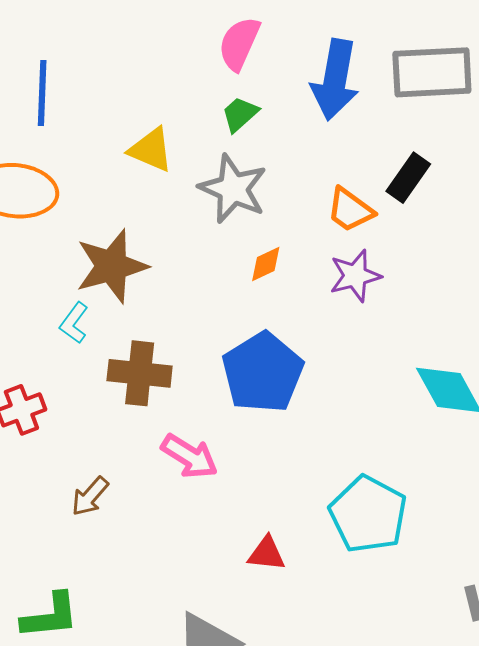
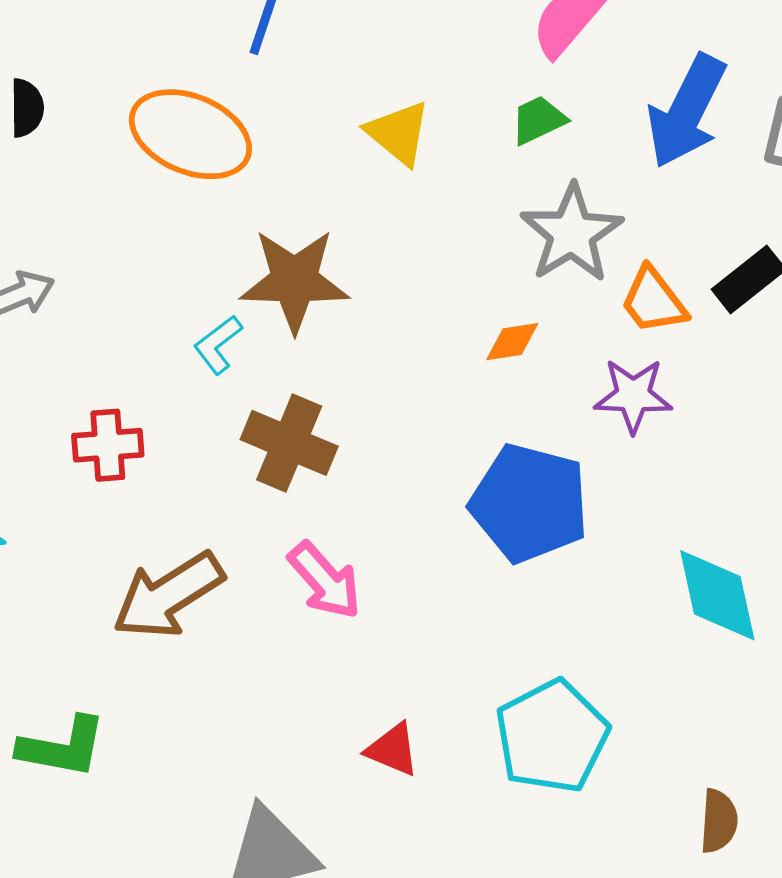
gray star: (233, 189) -> (572, 233), moved
blue pentagon: (263, 372) -> (529, 503), moved, turned 30
brown arrow: (90, 496) -> (168, 595), size x1.8

